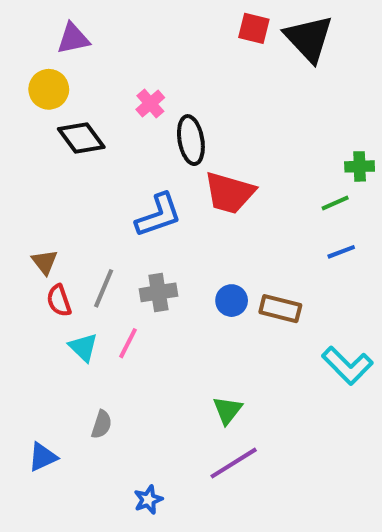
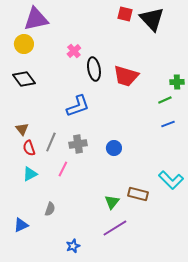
purple triangle: (73, 39) -> (36, 19), size x1.5
black diamond: (81, 138) -> (24, 79), moved
red trapezoid: (230, 193) -> (126, 76), moved
brown rectangle: (280, 309) -> (138, 194), moved
cyan triangle: (83, 347) -> (30, 174), moved, turned 49

